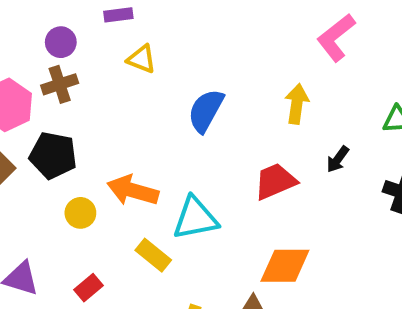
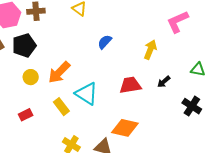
blue semicircle: (206, 111) -> (105, 42), size x0.7
black pentagon: (53, 155) -> (24, 45), turned 30
orange arrow: (133, 190) -> (59, 72), turned -75
cyan triangle: (195, 218) -> (87, 94), turned 30

